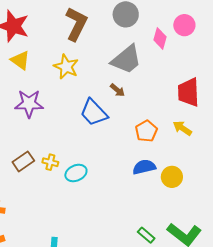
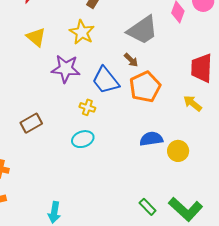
yellow triangle: (20, 60) -> (36, 37), moved
purple star: (29, 104) -> (66, 69), moved
orange pentagon: (146, 131) -> (145, 87), moved, size x1.4
yellow cross: (50, 162) -> (87, 107), moved

